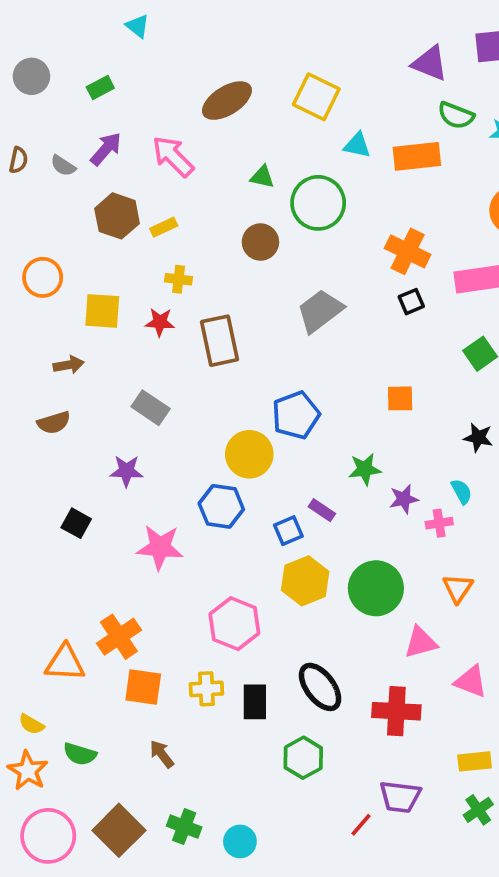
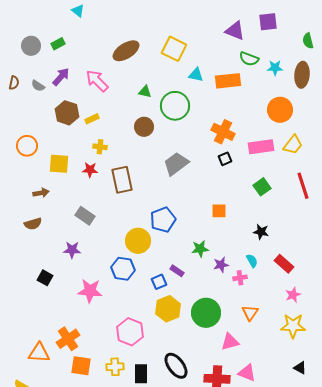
gray circle: (31, 76) -> (31, 46), moved
pink triangle: (471, 681) -> (247, 373), moved

